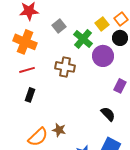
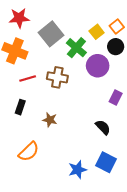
gray square: (59, 26) -> (51, 34), size x1.6
red line: (27, 70) -> (28, 78), moved
brown star: (59, 130) -> (50, 120), moved

